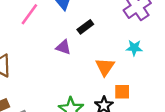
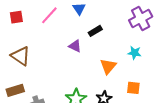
orange square: (122, 92) -> (133, 88), moved

